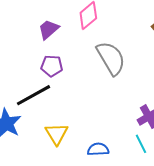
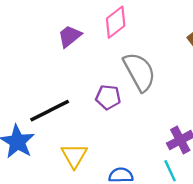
purple pentagon: (52, 66) -> (108, 97), moved

